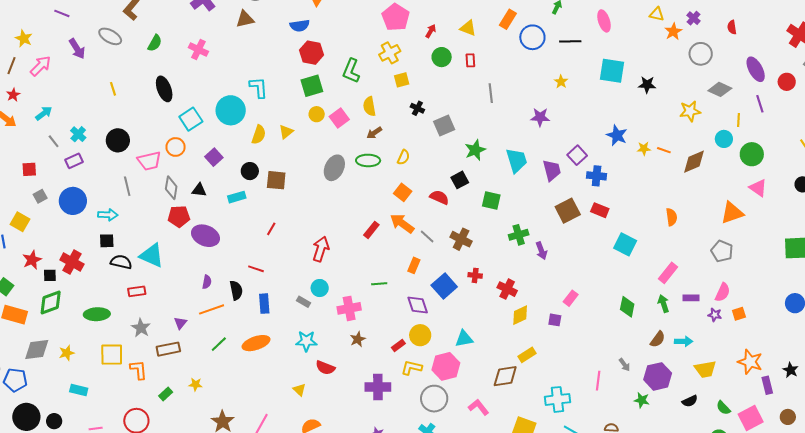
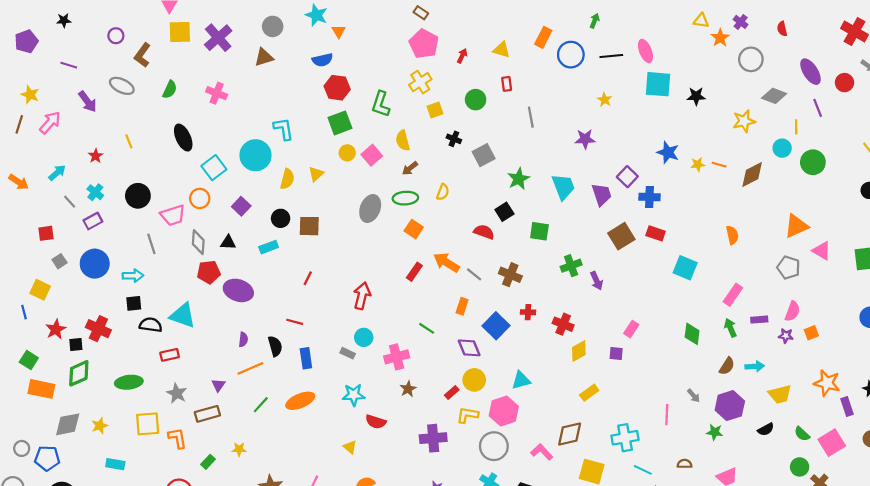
pink ellipse: (604, 21) -> (645, 51), moved
green circle: (442, 57) -> (476, 100), moved
red star: (13, 95) -> (96, 156), moved
pink triangle: (758, 188) -> (822, 251), moved
orange square: (403, 192) -> (414, 229), moved
green line: (379, 284) -> (427, 328), turned 42
brown diamond: (505, 376) -> (570, 434), moved

